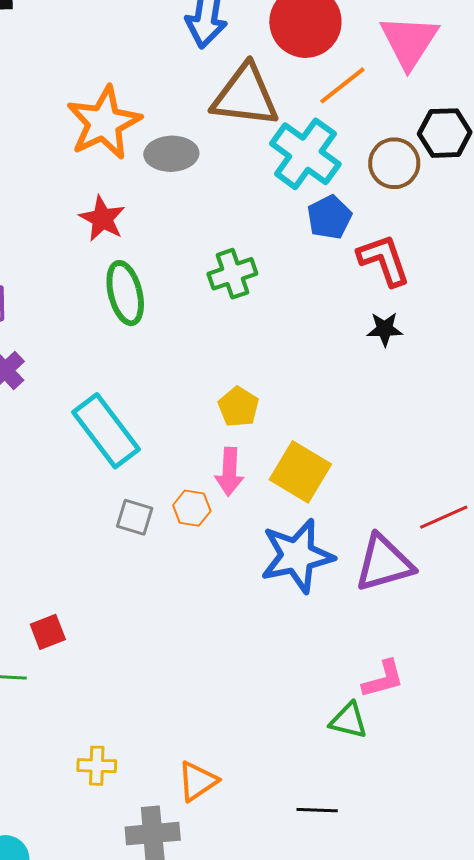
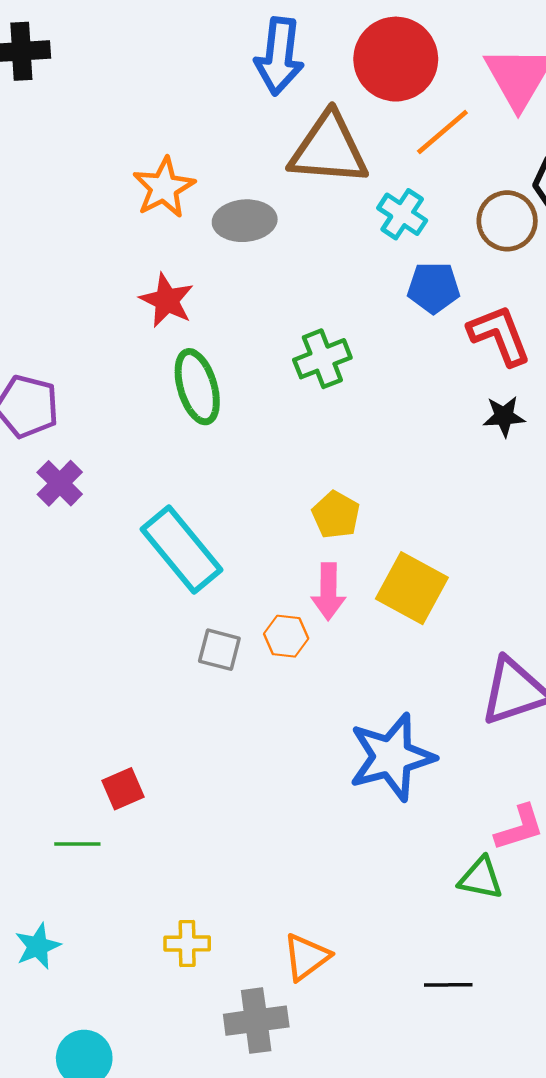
orange star: (104, 123) -> (164, 188), size x0.7
cyan cross: (305, 154) -> (402, 214), size x0.6
blue pentagon: (329, 217) -> (434, 288), turned 30
blue star: (297, 556) -> (392, 757), moved

